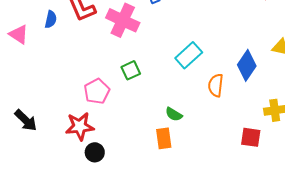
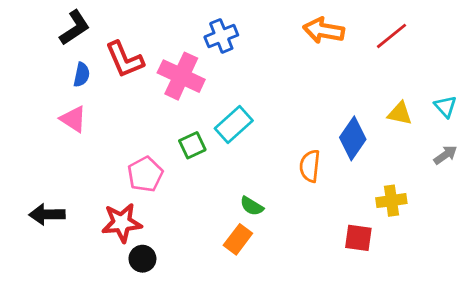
pink triangle: (19, 34) -> (73, 119), moved
cyan rectangle: (189, 55) -> (234, 125), moved
black arrow: (26, 120) -> (47, 214), turned 135
orange rectangle: (164, 138) -> (238, 239), turned 45

